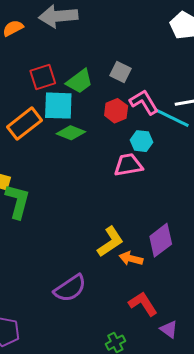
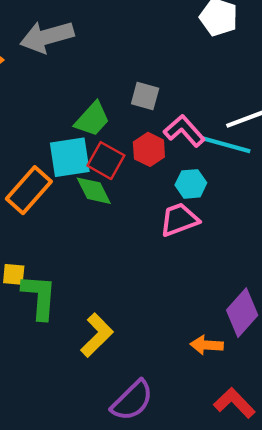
red square: (43, 77) -> (106, 161), moved, turned -32
green diamond: (71, 133) -> (94, 191), turned 52
yellow L-shape: (110, 242) -> (97, 335), moved

